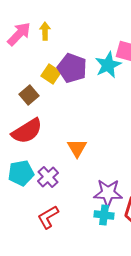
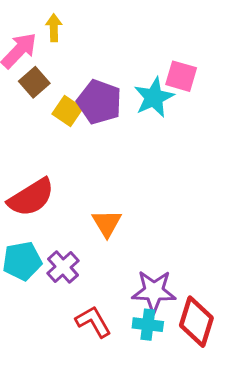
yellow arrow: (45, 31) -> (54, 28), moved
brown square: (29, 95) -> (34, 82), moved
red L-shape: (48, 217) -> (93, 322), moved, turned 90

